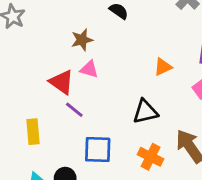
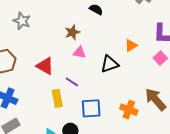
red triangle: (62, 82) -> (45, 66), moved
black triangle: (145, 112) -> (110, 64), moved
yellow rectangle: (33, 132) -> (57, 98), moved

